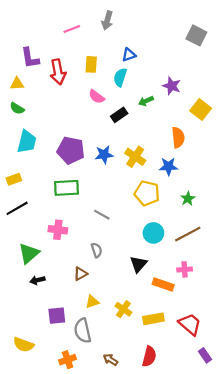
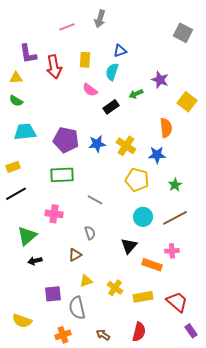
cyan trapezoid: (27, 142) -> (25, 132), turned -110

